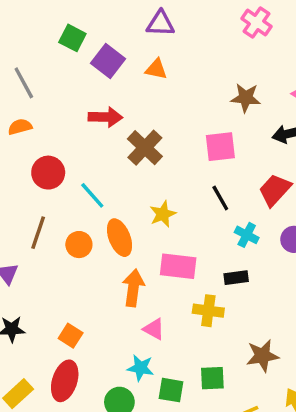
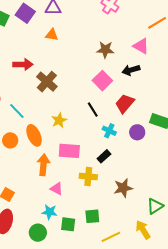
purple square: (108, 61) -> (25, 13), moved
pink square: (220, 147) -> (102, 81), moved, turned -36
black rectangle: (236, 278) -> (104, 156), turned -32
brown star: (262, 356) -> (123, 188), moved

